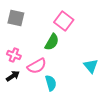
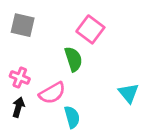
green semicircle: (52, 42) -> (73, 59), turned -48
black arrow: (13, 76) -> (18, 107), turned -40

